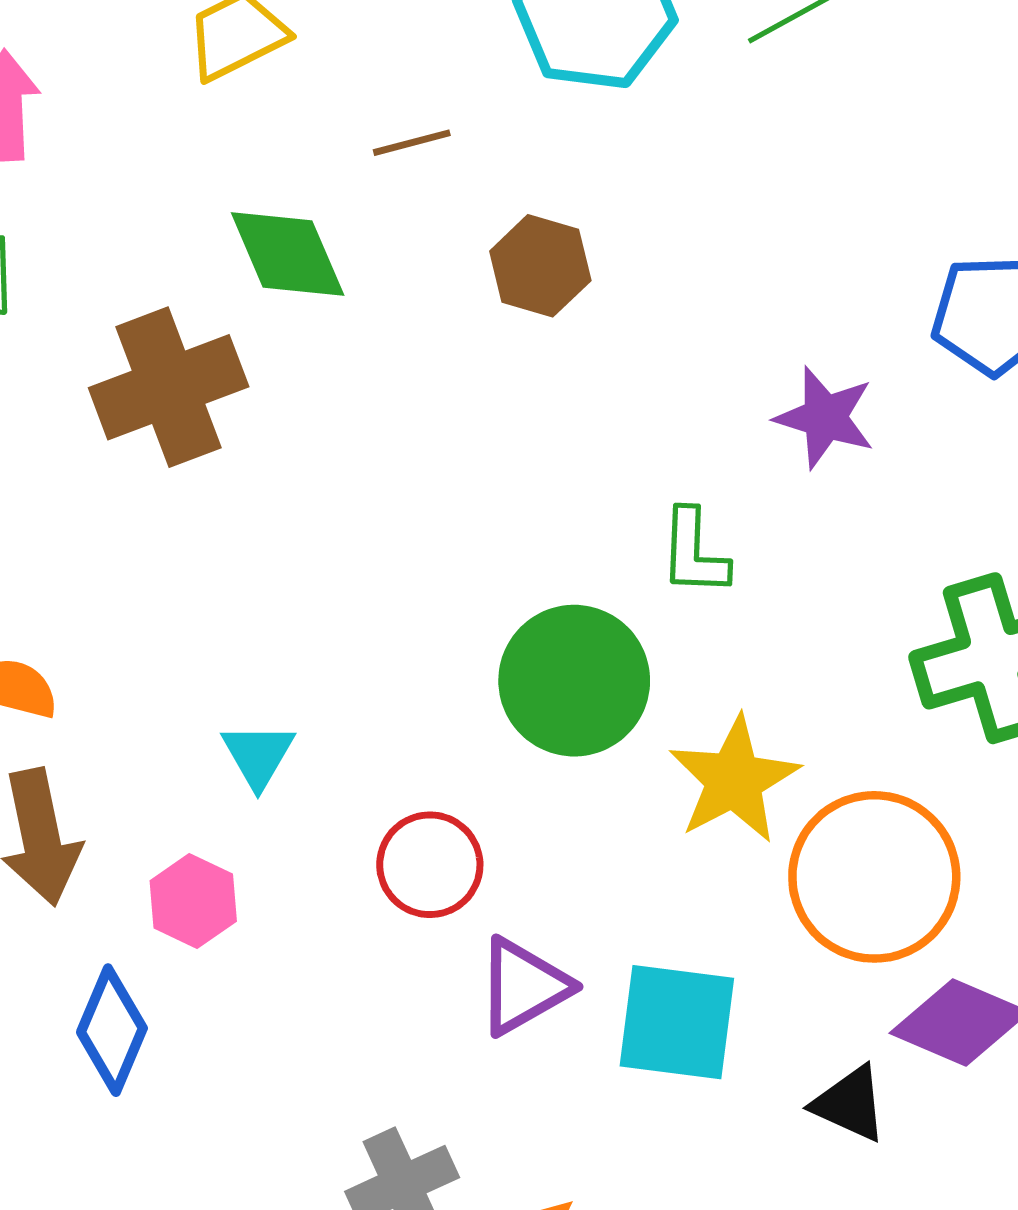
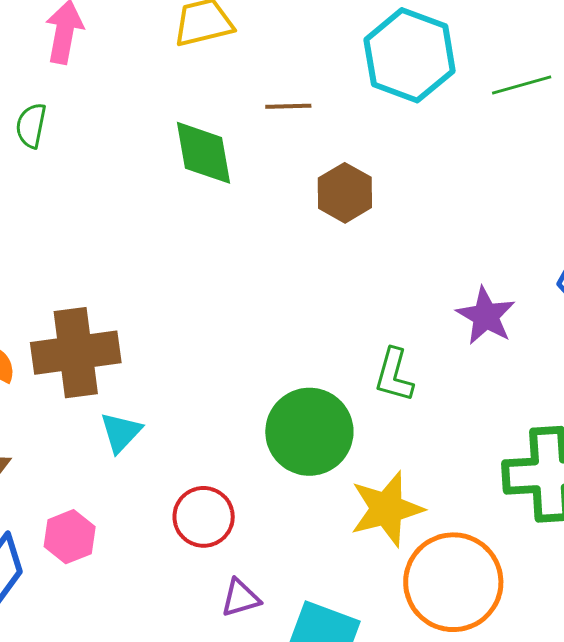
brown cross: (169, 387) -> (76, 353), moved
pink hexagon: (193, 901) -> (70, 537), moved
purple triangle: (523, 986) -> (240, 598), size x0.7

